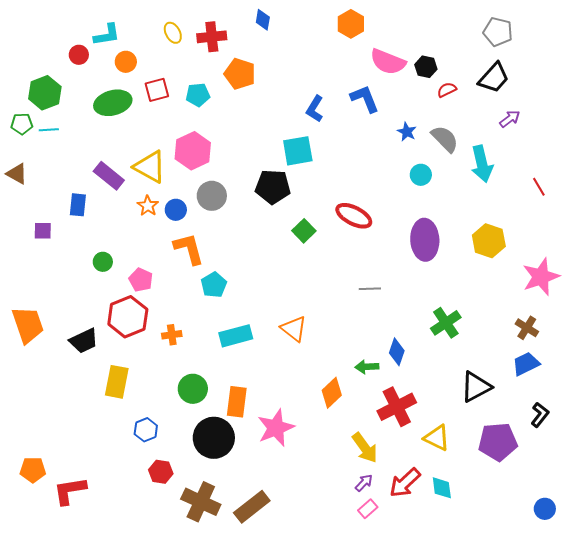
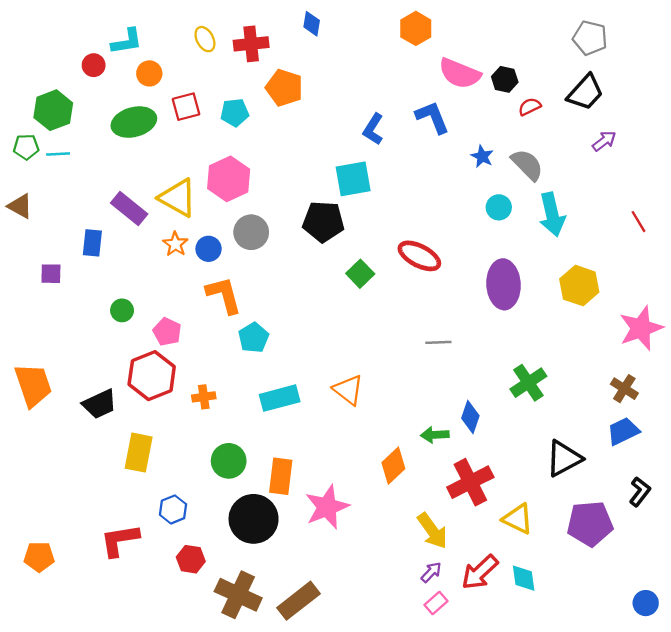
cyan arrow: (482, 164) -> (552, 214), moved
red L-shape: (70, 491) -> (120, 540), moved

